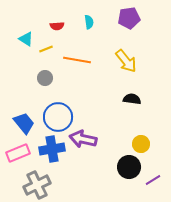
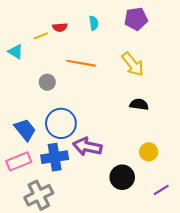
cyan triangle: (26, 39) -> (16, 52), moved
yellow line: (46, 49) -> (41, 36), moved
black circle: (129, 167) -> (122, 177), moved

